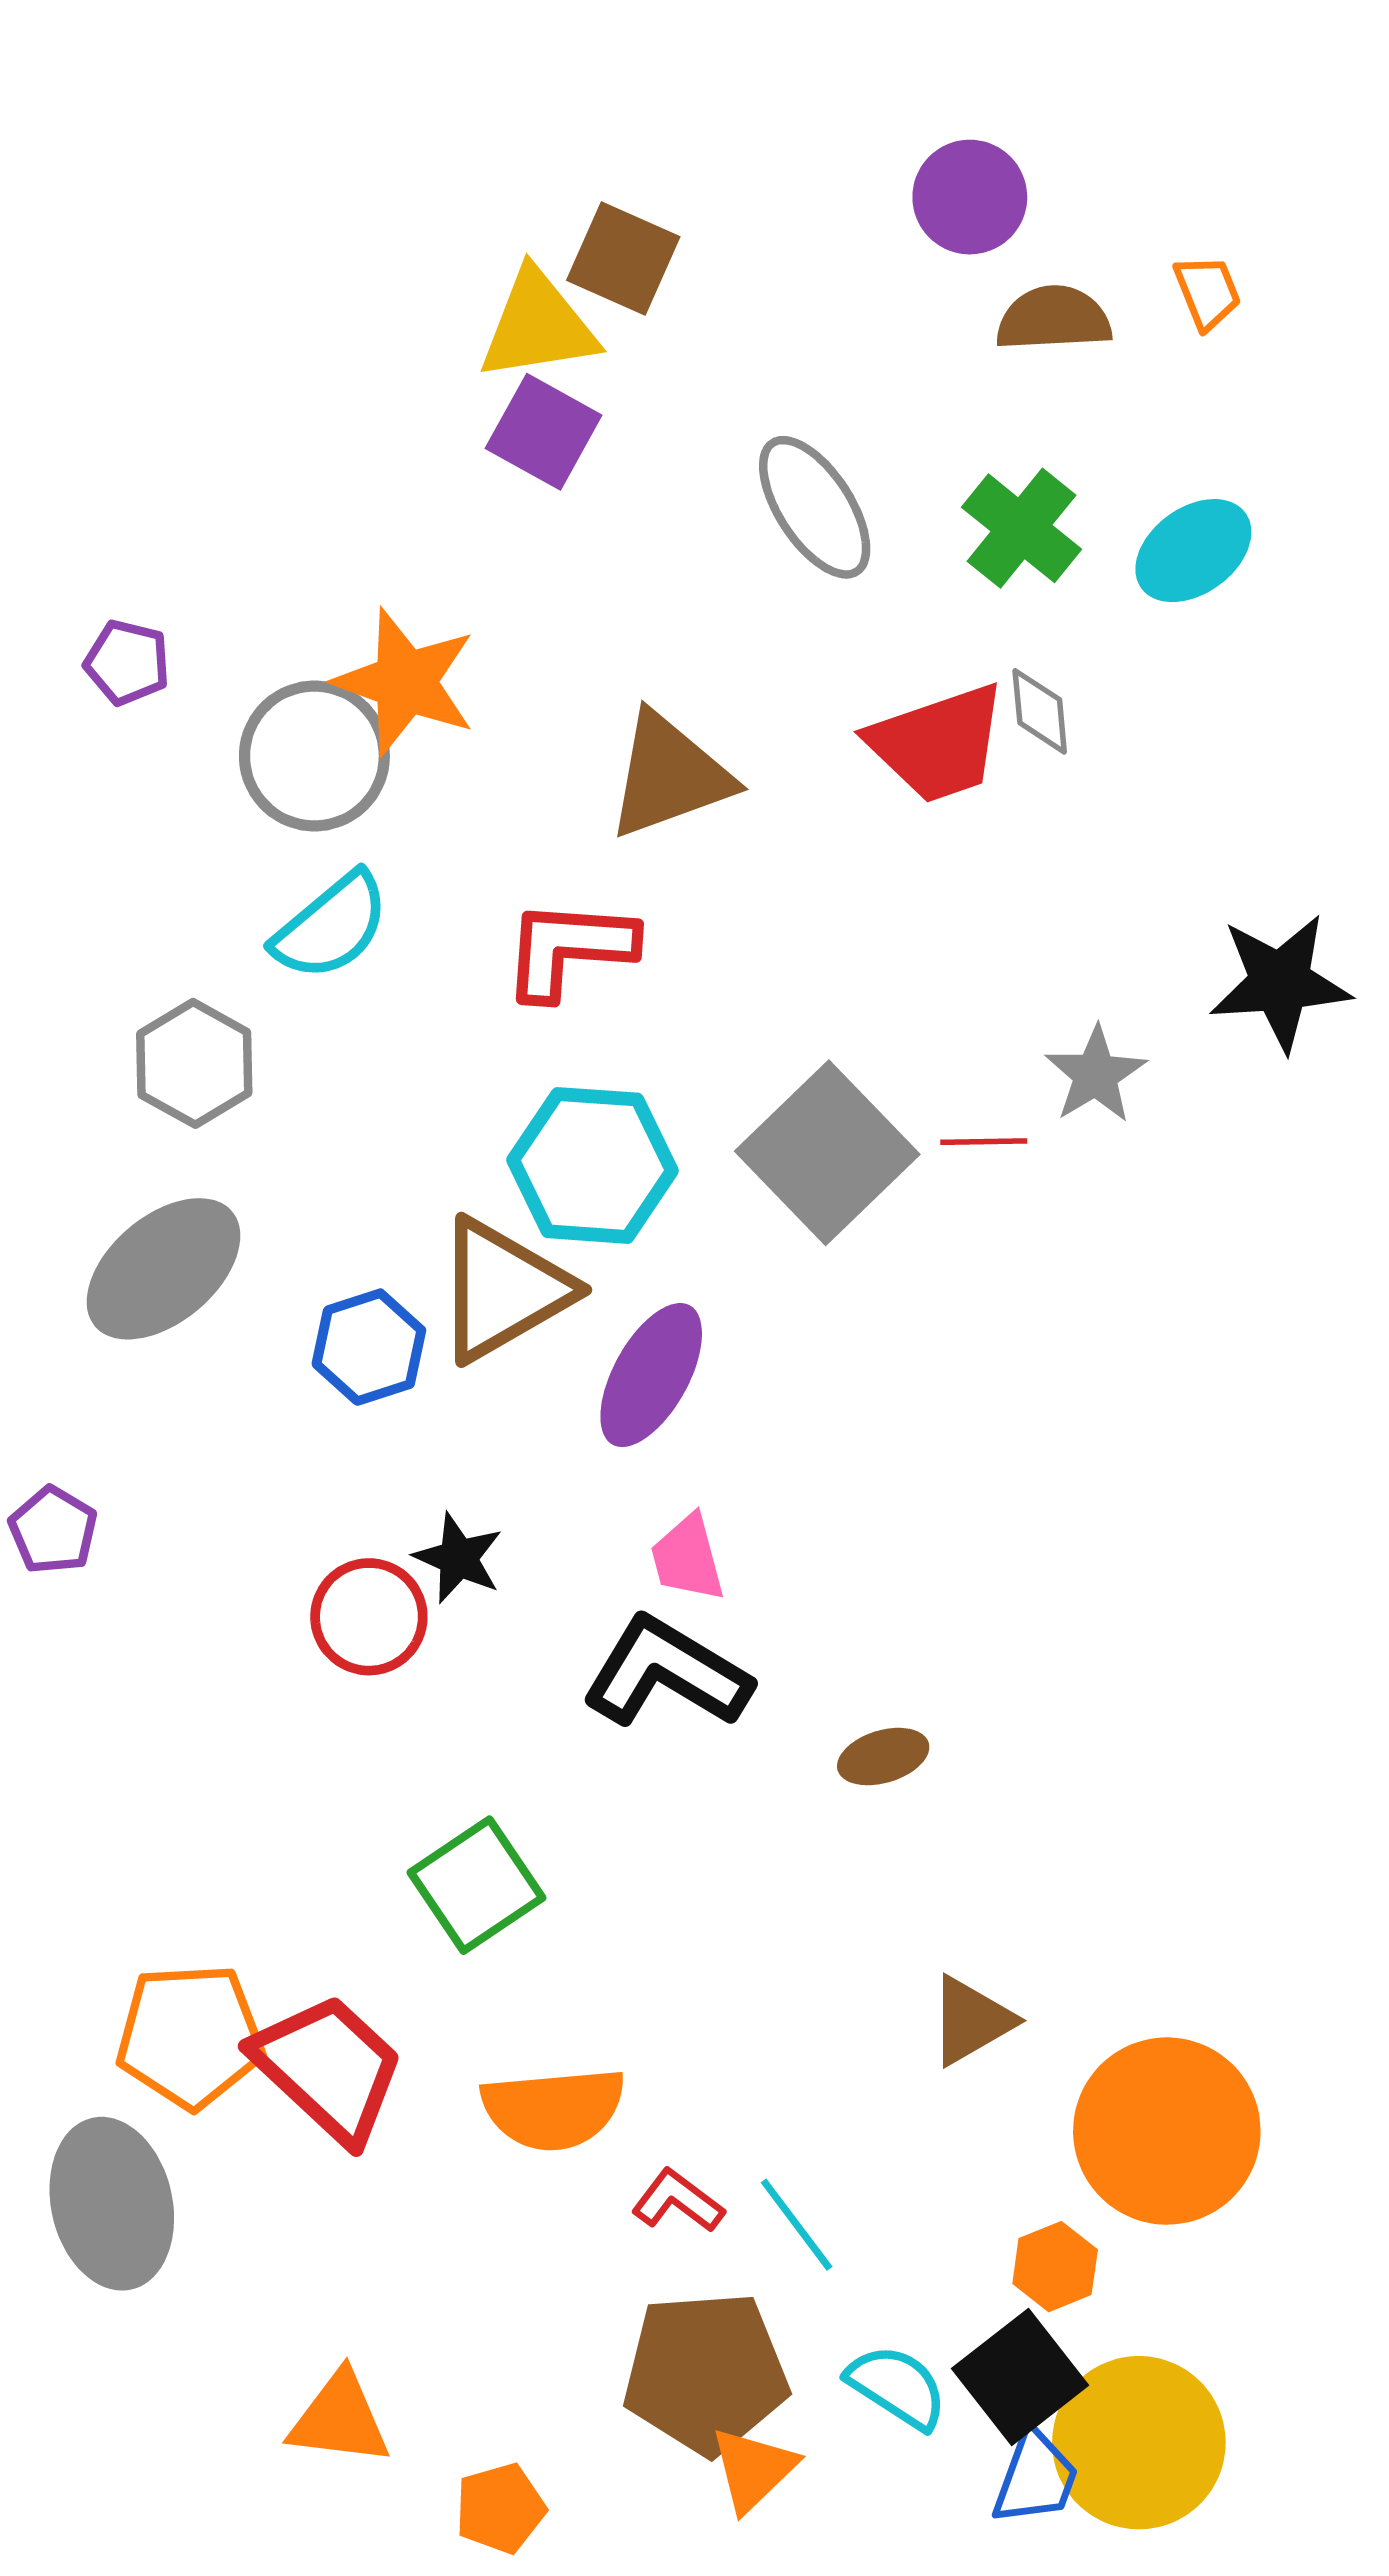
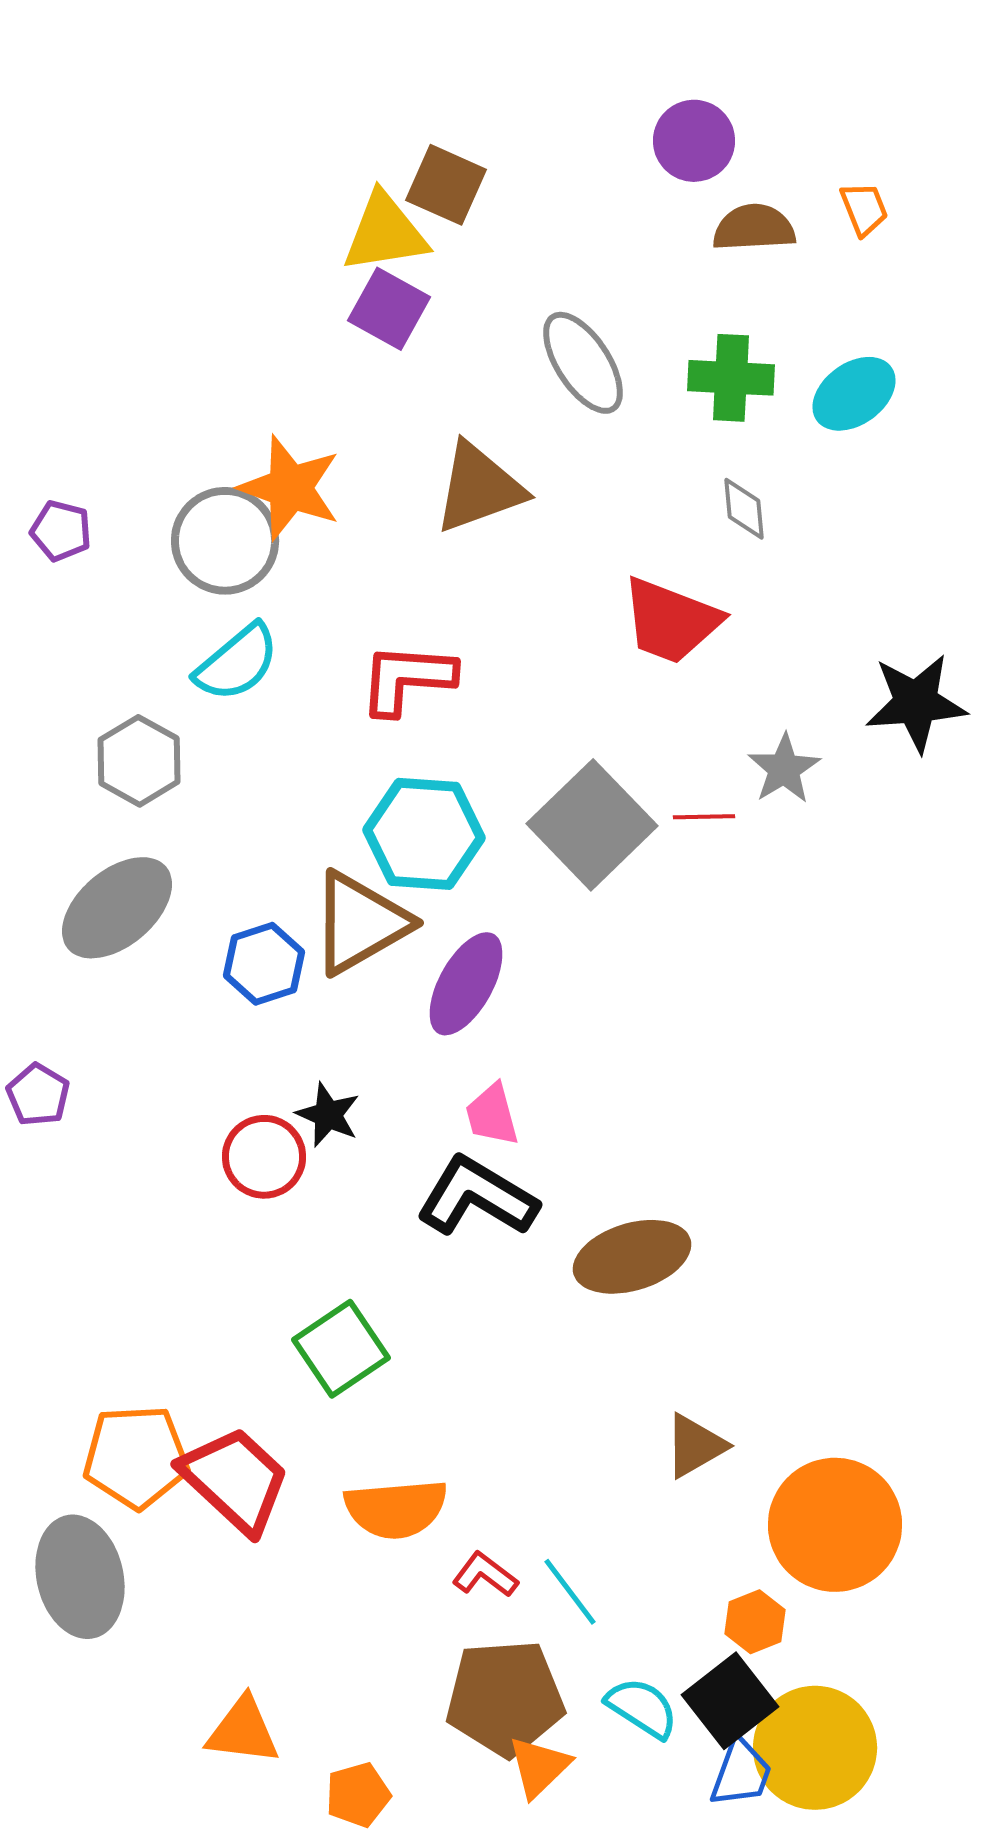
green cross: (1021, 528) -> (731, 378), turned -36
purple pentagon: (127, 662) -> (61, 531), moved
red trapezoid: (938, 743) -> (671, 621), moved, turned 40
brown triangle: (669, 776) -> (479, 488), moved
brown ellipse: (883, 1757) -> (632, 1257), size x1.8

